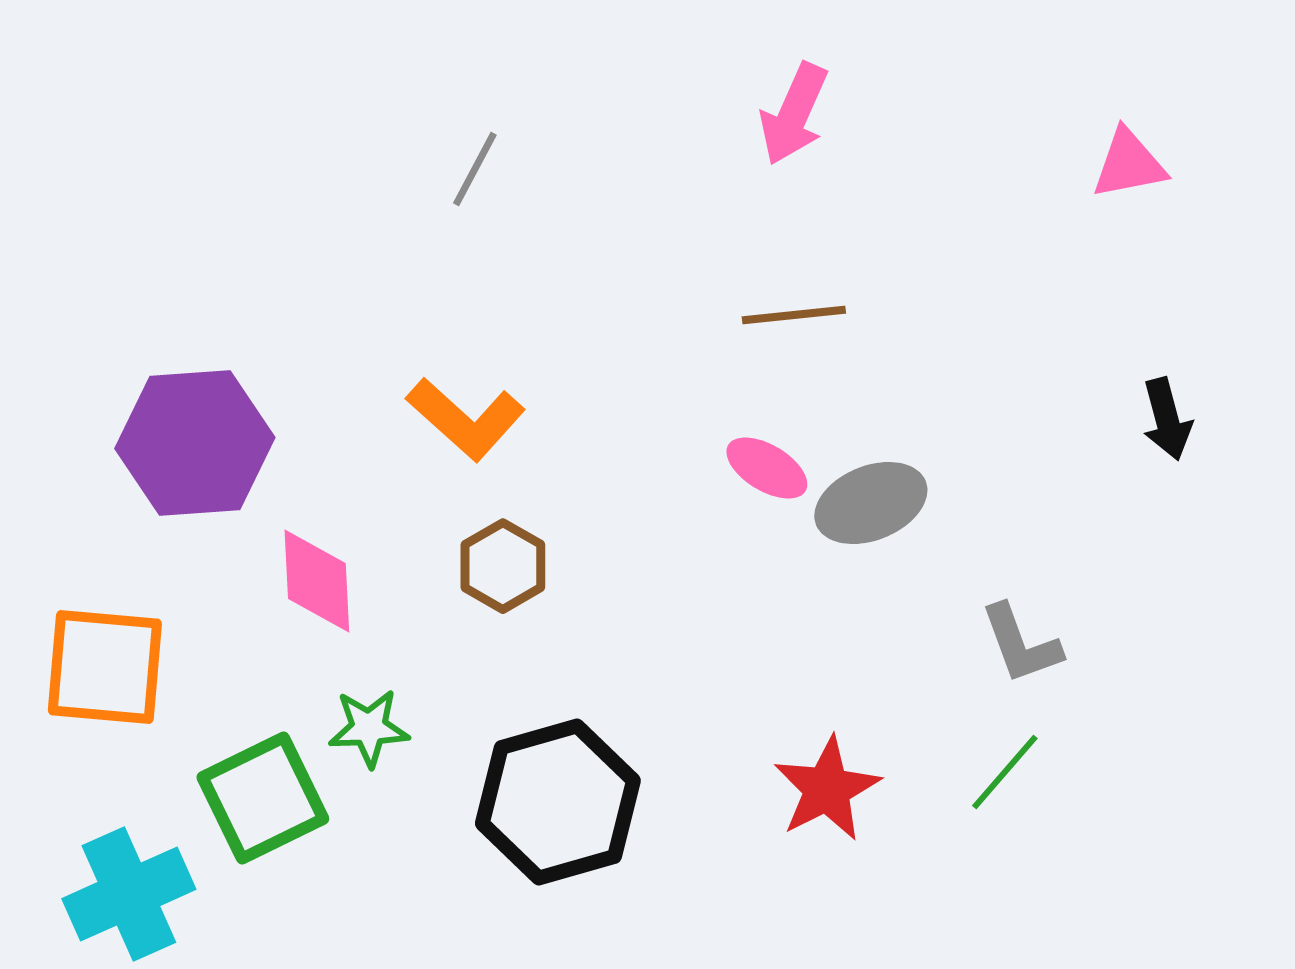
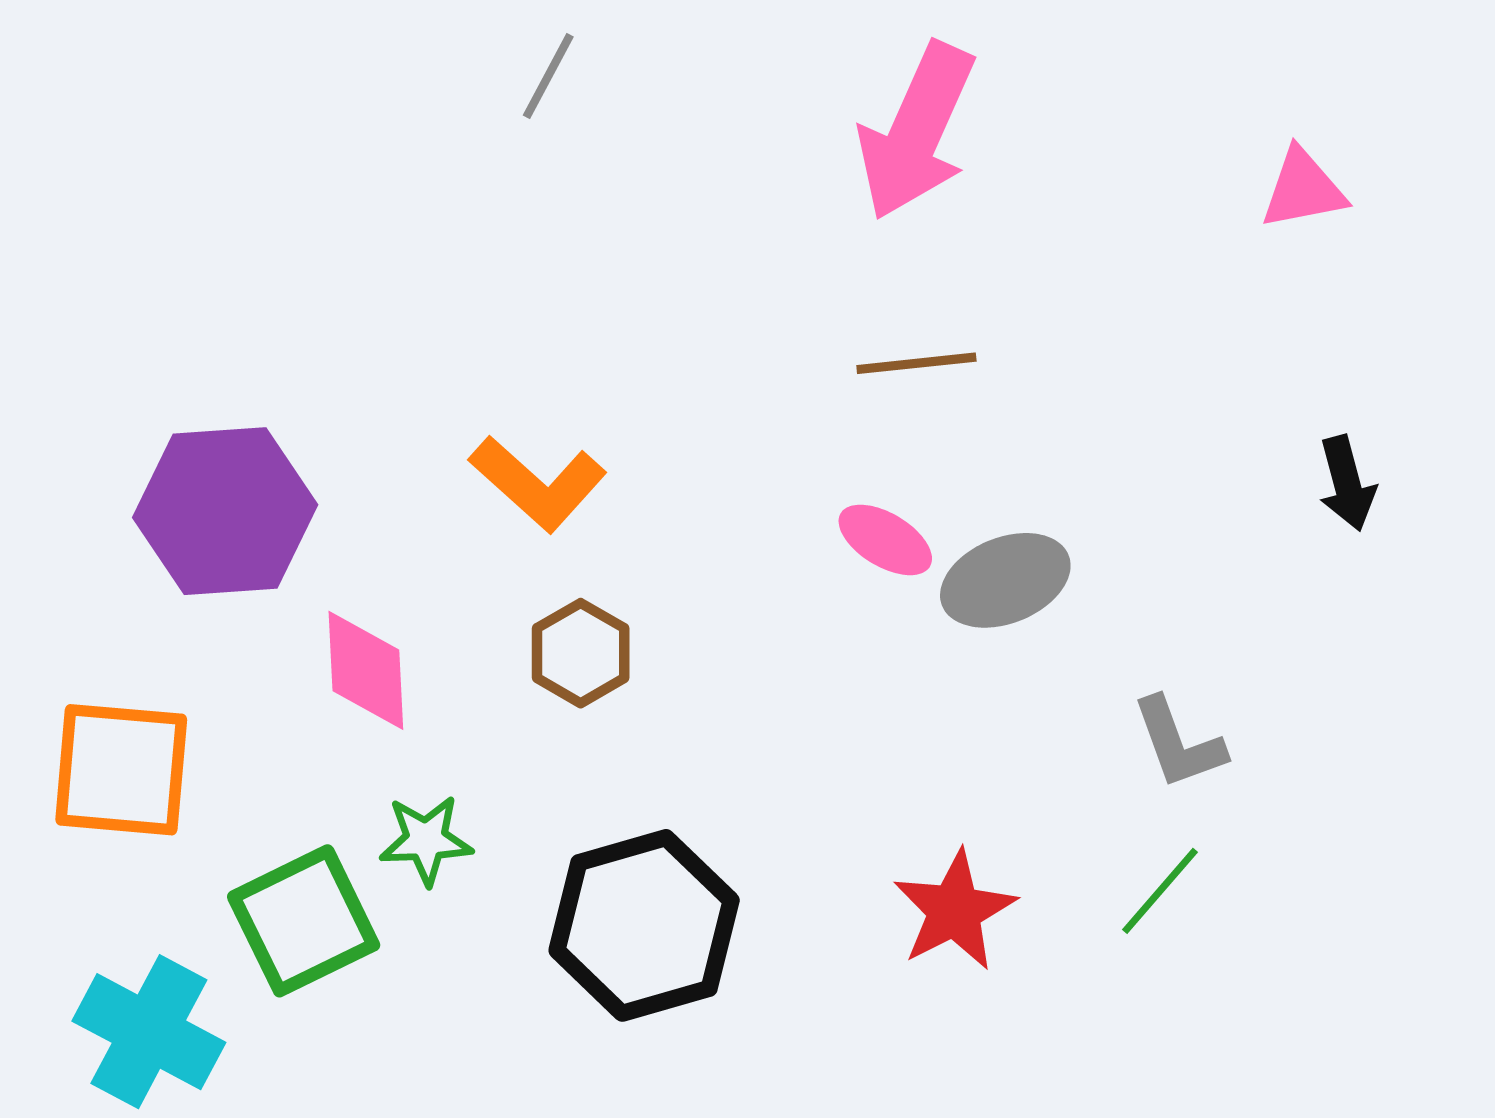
pink arrow: (794, 114) -> (916, 131), size x1.5
gray line: (475, 169) -> (548, 76), moved
cyan cross: (129, 894) -> (149, 1032), turned -38

